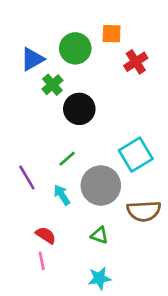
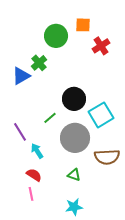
blue triangle: (32, 59) -> (21, 76), moved
black circle: (79, 109) -> (74, 99), moved
cyan arrow: (62, 195) -> (37, 151), moved

